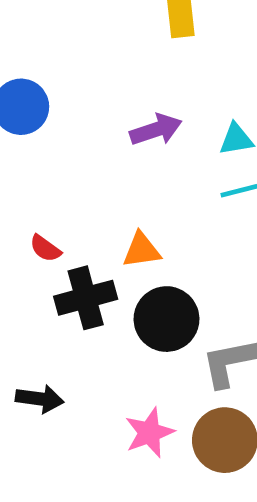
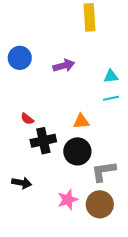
purple arrow: (156, 130) -> (64, 66), moved
orange triangle: (142, 250) -> (81, 121), moved

